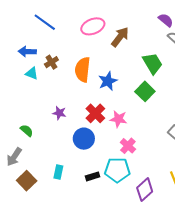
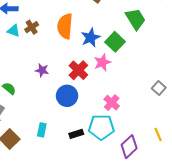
brown cross: (51, 62) -> (32, 27), moved
green square: (145, 91) -> (115, 42), moved
pink star: (118, 119) -> (102, 62), moved, turned -30

